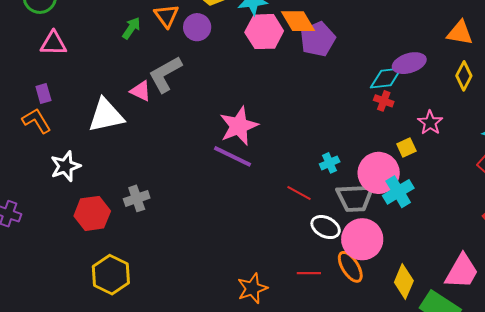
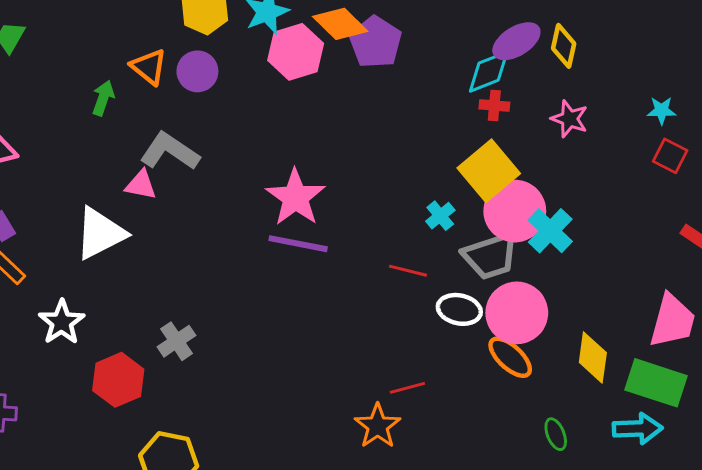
gray L-shape: (165, 74) -> (170, 151), turned 78
yellow diamond: (464, 76) -> (564, 46), moved
yellow square: (406, 148) -> (489, 171), moved, size x2.0
red line: (309, 273) -> (407, 388), moved

